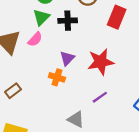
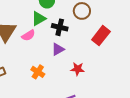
purple triangle: (67, 58) -> (58, 49), moved
red star: (101, 62) -> (78, 69), size x0.6

